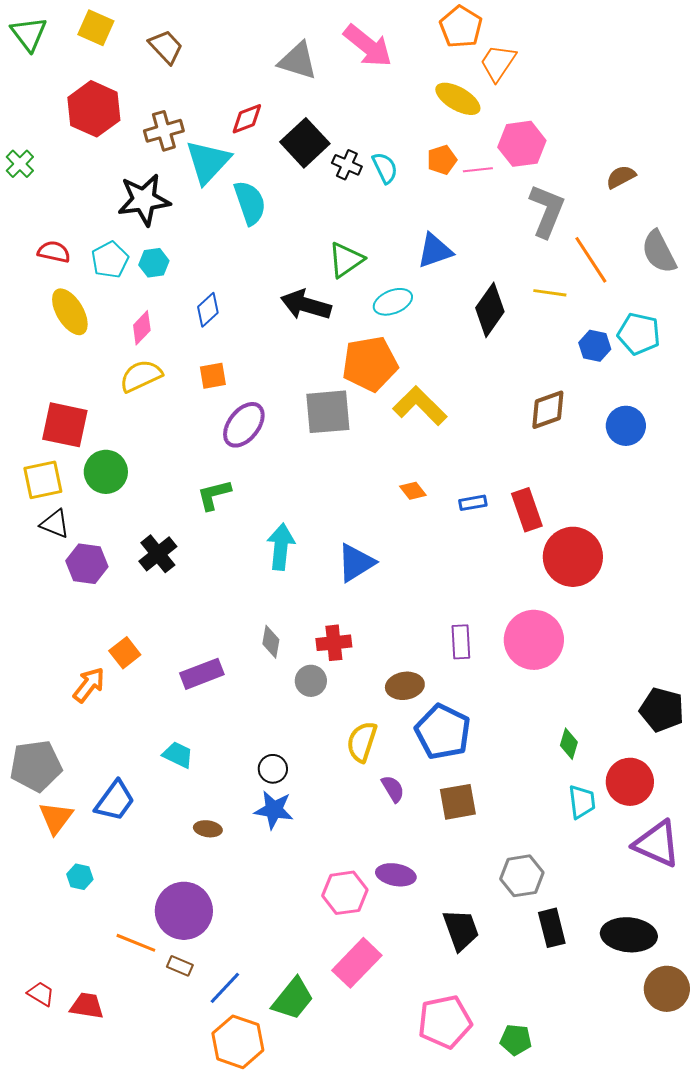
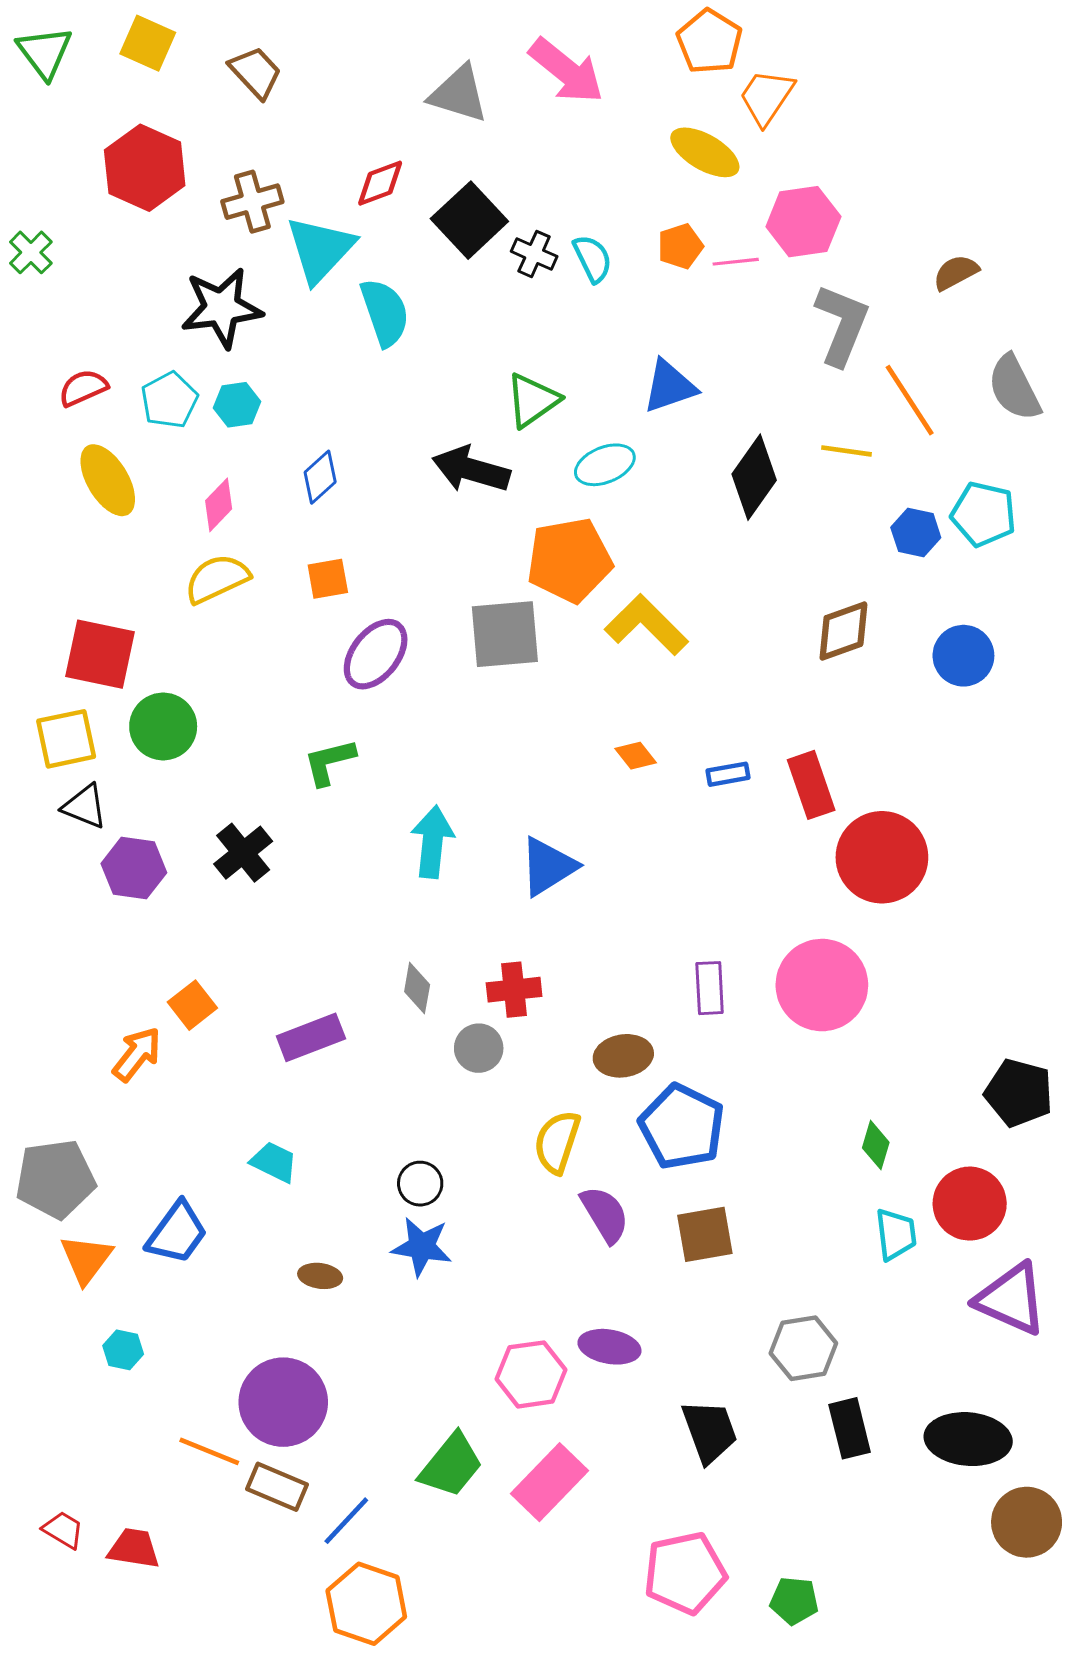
red semicircle: (54, 252) -> (83, 388), turned -36
purple semicircle: (393, 789) -> (605, 1214), size x1.4
brown rectangle: (180, 966) -> (277, 1487), size x1.5
green trapezoid: (293, 999) -> (451, 1465), moved

